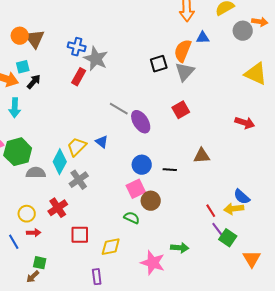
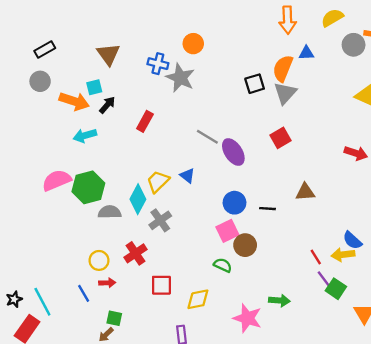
orange circle: (20, 36) -> (193, 44), moved
red rectangle: (79, 77) -> (145, 121), moved
cyan arrow: (15, 108) -> (85, 136), turned 72

